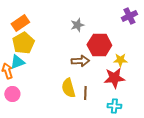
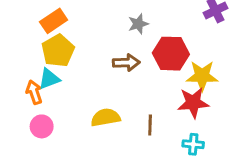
yellow star: (120, 60) -> (202, 76), size x1.5
brown arrow: (80, 61) -> (126, 63), moved
yellow semicircle: (68, 88) -> (106, 117), moved, turned 96

